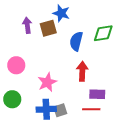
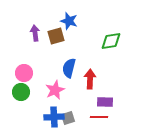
blue semicircle: (76, 41) -> (69, 68), moved
green circle: (12, 99) -> (21, 92), moved

